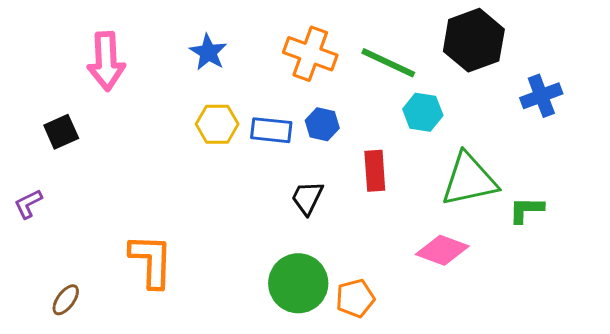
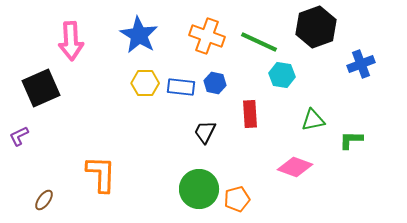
blue star: (208, 52) -> (139, 35), size x1.5
black square: (61, 132) -> (41, 88), size x1.6
green triangle: (469, 180) -> (313, 120), size x0.6

